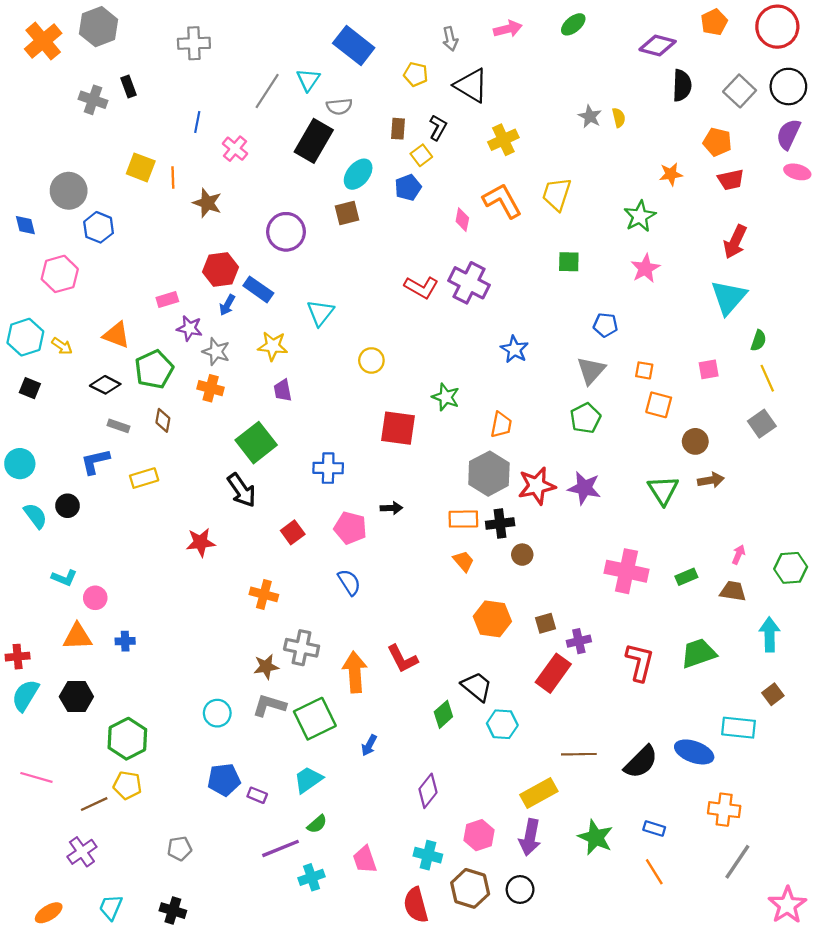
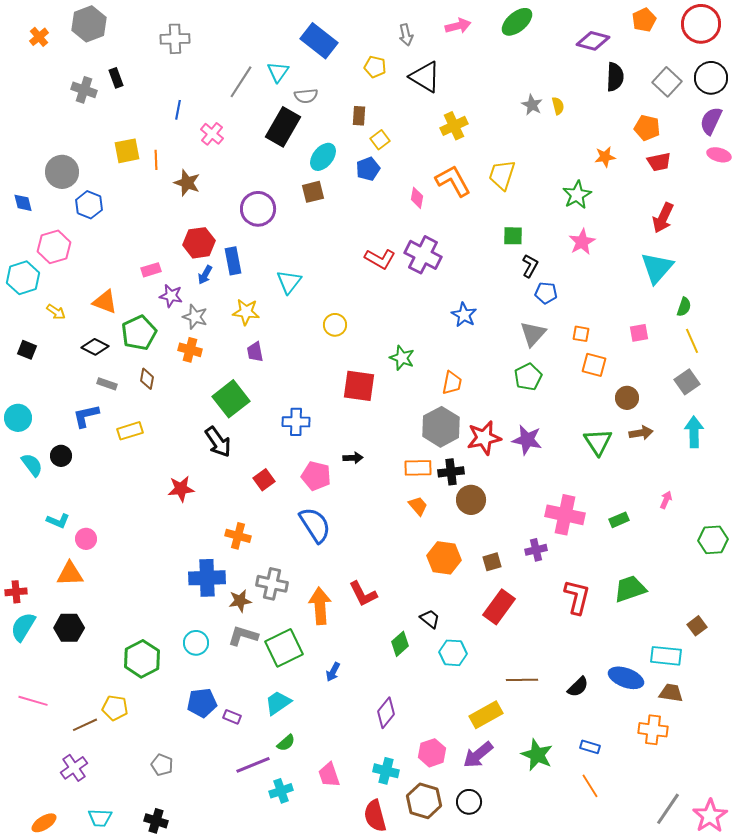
green ellipse: (573, 24) -> (517, 22), size x1.4
orange cross: (43, 41) -> (39, 37), size x0.6
black L-shape: (438, 128) -> (530, 266), moved
yellow square: (141, 167) -> (127, 151), turned -32
blue rectangle: (258, 289) -> (233, 261), turned 44
cyan hexagon: (25, 337) -> (23, 278), moved
brown circle: (522, 555) -> (471, 500), size x1.5
green hexagon: (791, 568) -> (713, 540), moved
blue semicircle: (349, 582) -> (315, 525), size x1.5
brown trapezoid: (733, 591) -> (671, 693), moved
cyan arrow: (770, 634) -> (694, 432), moved
blue cross: (125, 641) -> (207, 578), moved, size x2.0
purple cross: (579, 641) -> (536, 550), moved
black trapezoid: (477, 687) -> (430, 619), size x0.7
green hexagon: (127, 739) -> (142, 659), moved
black semicircle: (641, 762) -> (578, 687), size x0.7
purple arrow: (530, 837) -> (478, 755), turned 40
gray pentagon: (180, 848) -> (162, 765), turned 30
gray line: (737, 862) -> (668, 809), moved
cyan trapezoid: (111, 907) -> (100, 818), turned -110

